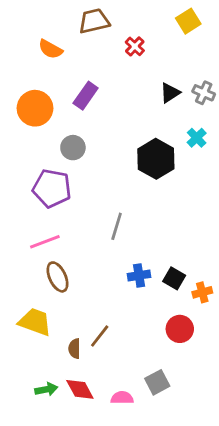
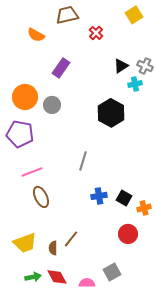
orange circle: (35, 108) -> (25, 97), moved
cyan cross: (197, 138) -> (135, 84), moved, turned 32
purple pentagon: (52, 188) -> (20, 134), moved
yellow trapezoid: (35, 322) -> (25, 243), moved, turned 140

